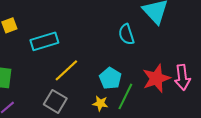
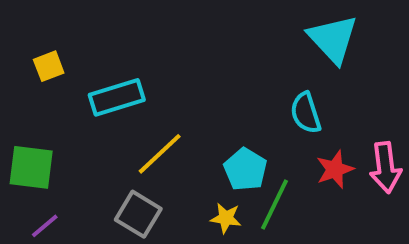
cyan semicircle: (126, 34) -> (306, 113), moved
red star: (156, 78) -> (335, 169), size x0.7

